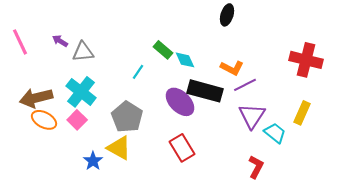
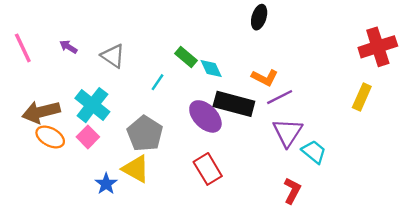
gray triangle: (83, 52) -> (113, 56), moved, turned 40
red cross: (306, 60) -> (378, 47), moved, turned -32
yellow rectangle: (302, 113) -> (362, 97), moved

